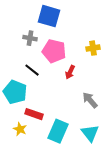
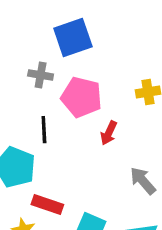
blue square: (49, 16) -> (73, 38), turned -35
black line: (32, 70) -> (44, 130), turned 49

